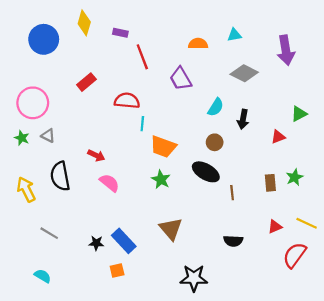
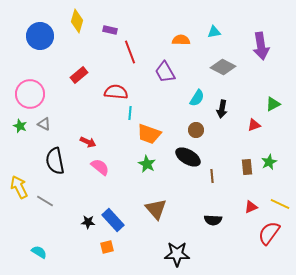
yellow arrow: (26, 189) -> (19, 187), moved
gray line: (49, 233) -> (45, 201), moved

